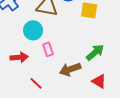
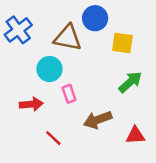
green arrow: (95, 52) -> (130, 82), moved
red triangle: (99, 81) -> (135, 135), turned -35

